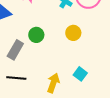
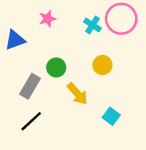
black line: (16, 78) -> (31, 121), turned -48
yellow arrow: (53, 83) -> (77, 94), moved, turned 120

